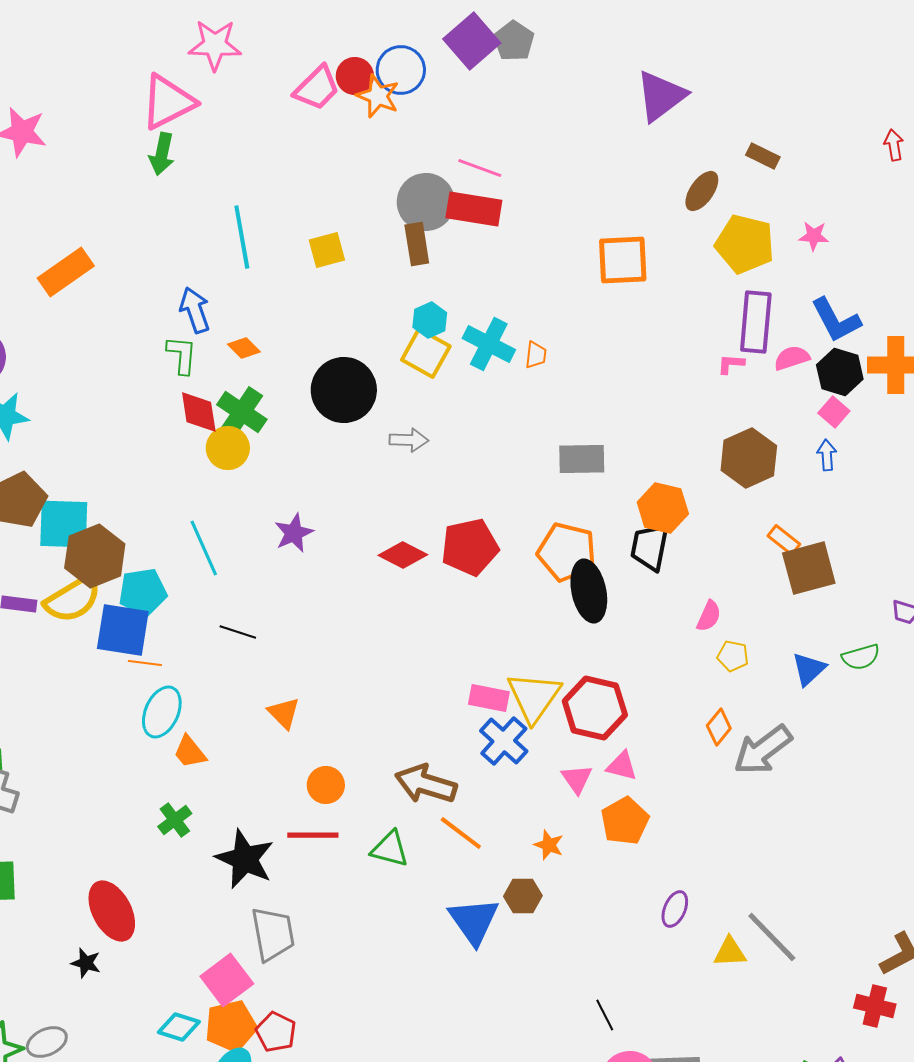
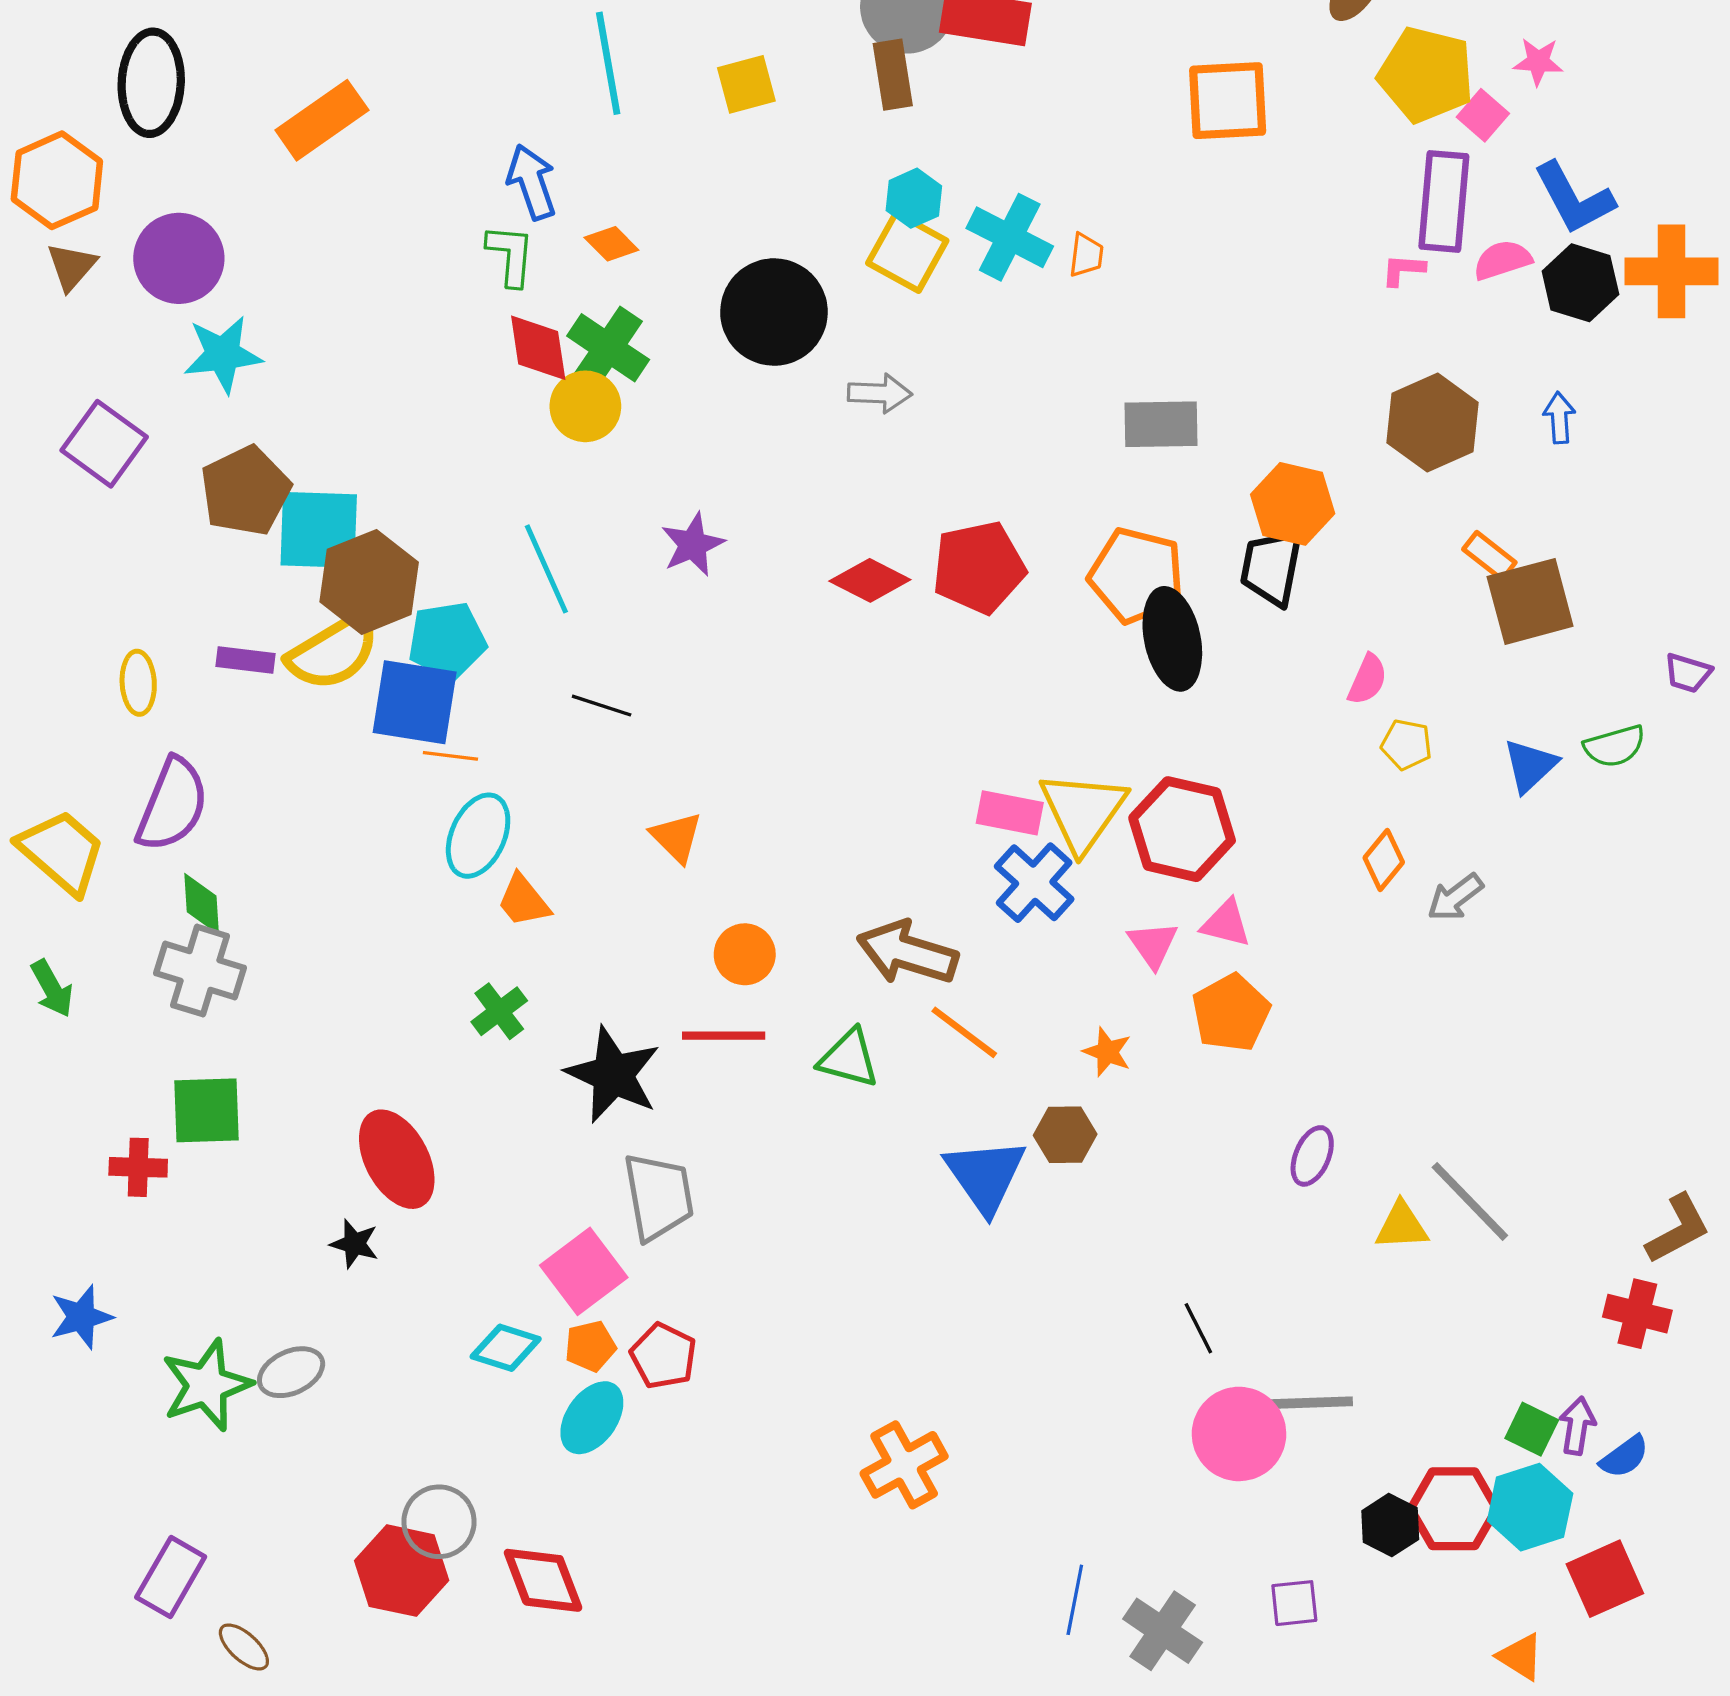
pink square: (834, 412) -> (1483, 115), moved
gray arrow: (763, 750) -> (1455, 897), size x0.6
orange pentagon: (231, 1026) -> (590, 1346), size x0.6

